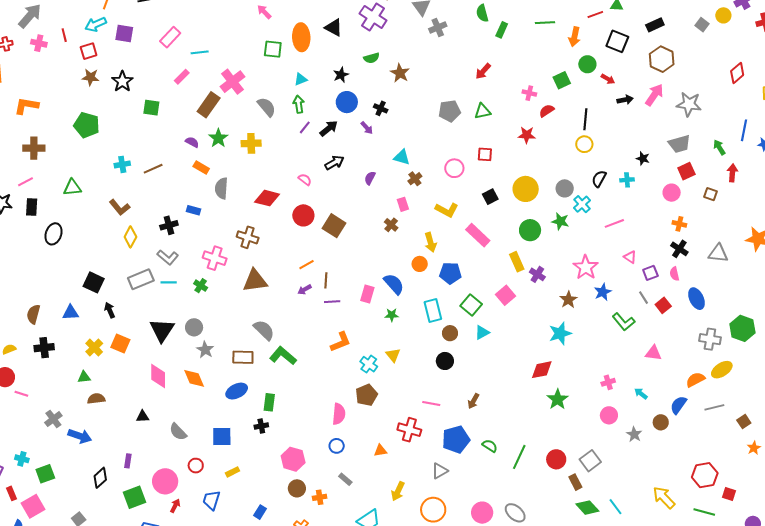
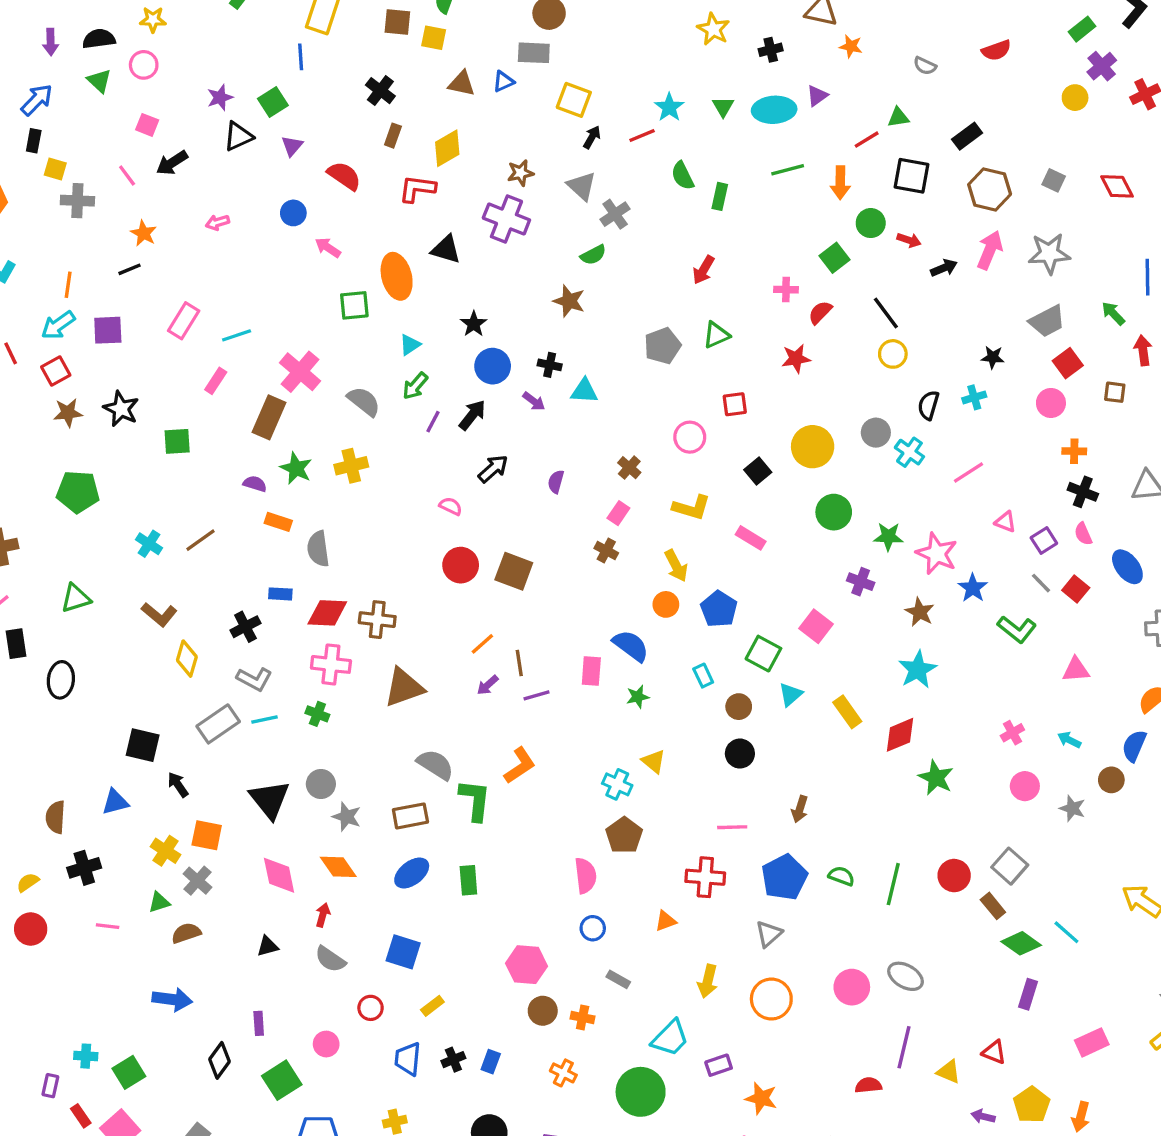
gray square: (702, 25) -> (1054, 180), moved
green semicircle: (372, 58) -> (593, 255), moved
red diamond: (737, 73) -> (1117, 186), turned -65
green arrow: (299, 104) -> (415, 386), turned -120
black line: (585, 119) -> (886, 313), turned -30
cyan triangle: (402, 157) -> (584, 391), moved
cyan cross: (122, 164) -> (149, 544), turned -35
red diamond: (267, 198) -> (327, 613), moved
pink rectangle: (403, 204) -> (618, 513), turned 64
green star: (560, 221) -> (888, 537), moved
pink rectangle: (478, 235) -> (751, 538), size x0.7
yellow rectangle: (517, 262) -> (847, 712), moved
blue pentagon: (450, 273) -> (719, 609), turned -30
cyan rectangle: (433, 310) -> (703, 676), size x0.6
orange L-shape: (341, 342) -> (520, 766), moved
green L-shape: (283, 356) -> (475, 800), turned 68
pink line: (21, 394) -> (108, 926), moved
gray cross: (53, 419) -> (198, 881), moved
black cross: (261, 426) -> (453, 1060), moved
blue square: (222, 436) -> (403, 952), turned 30
pink circle: (165, 481) -> (326, 1044), size x0.6
orange cross: (320, 497) -> (583, 1017), turned 32
red arrow: (175, 506) -> (323, 915), moved

